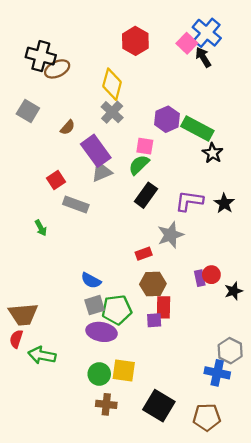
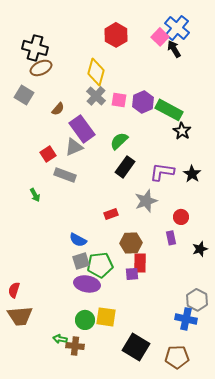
brown ellipse: (57, 69) -> (41, 68), moved
pink square: (145, 146) -> (119, 100), moved
gray triangle: (102, 172) -> (74, 147), moved
red rectangle: (144, 254) -> (111, 214), moved
red circle: (211, 275) -> (181, 217), moved
brown trapezoid: (23, 314) -> (20, 316), moved
green arrow: (42, 355) -> (60, 339), moved, size x0.6
brown cross: (106, 404) -> (75, 346), moved

